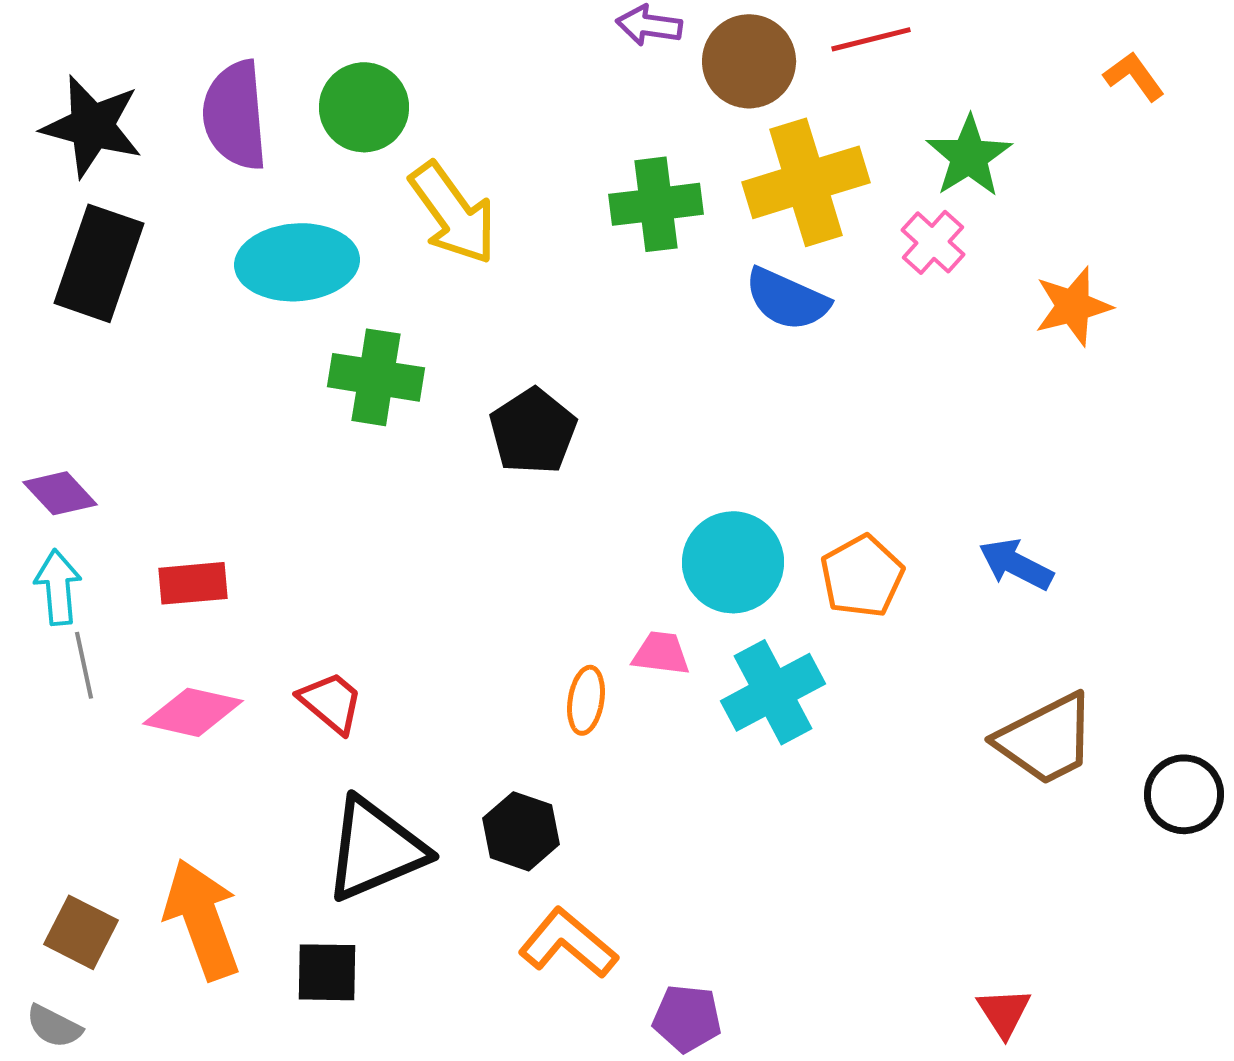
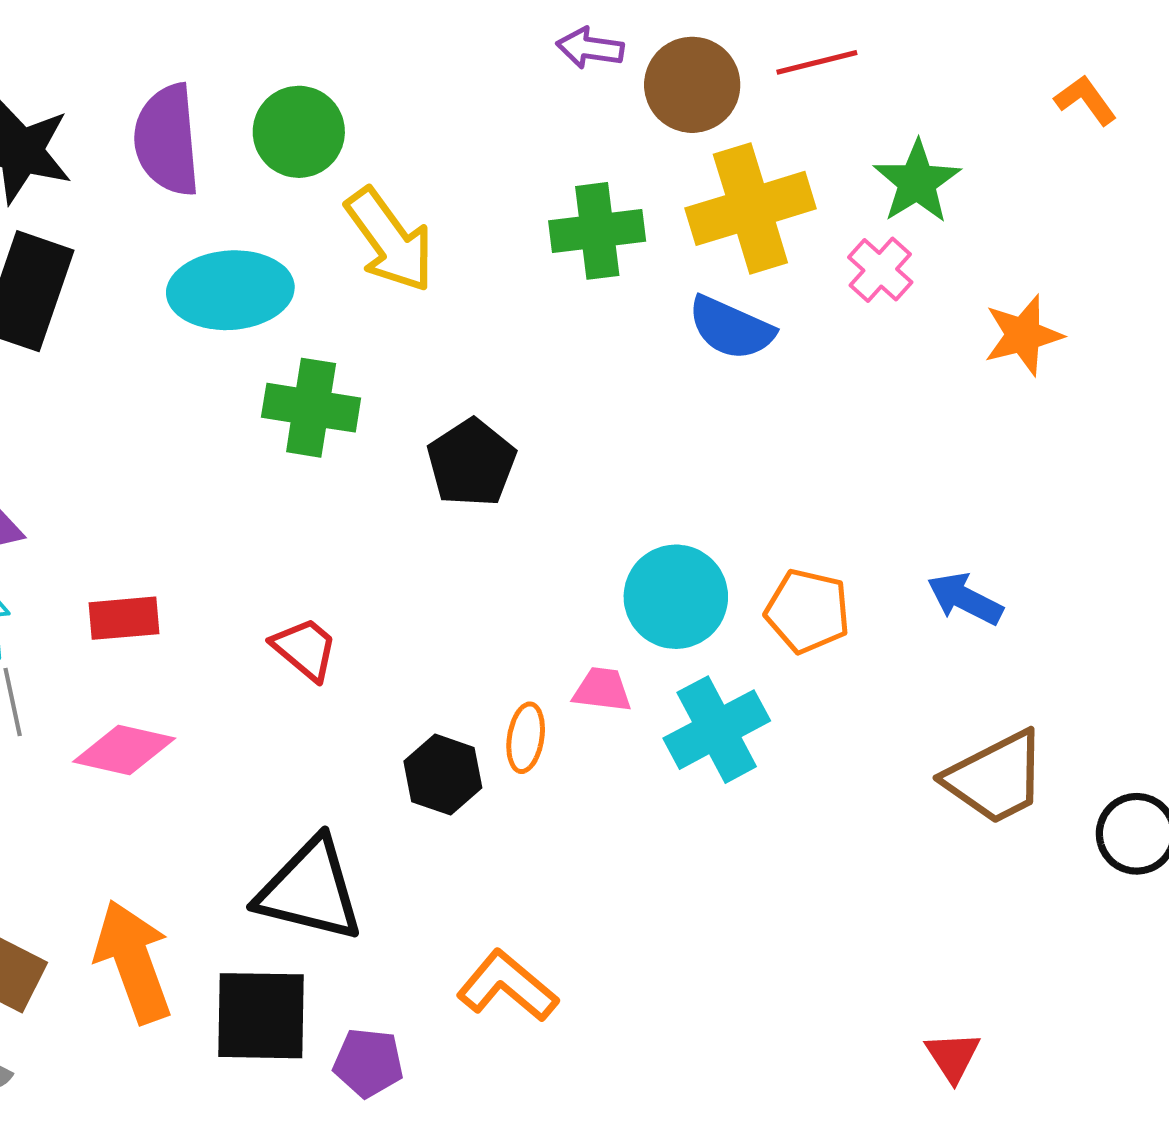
orange pentagon: (862, 576) -> (808, 611), turned -30
red trapezoid: (331, 702) -> (305, 649), moved
black hexagon: (521, 831) -> (443, 775), moved
black triangle: (375, 849) -> (310, 890), turned 37
black square: (327, 972) -> (261, 1016), size x1.5
purple pentagon: (687, 1018) -> (368, 1063), moved

